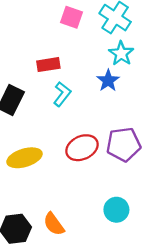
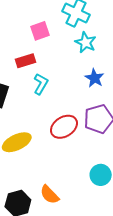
pink square: (71, 17) -> (40, 31), moved, turned -30
blue star: (108, 81) -> (94, 78), moved

